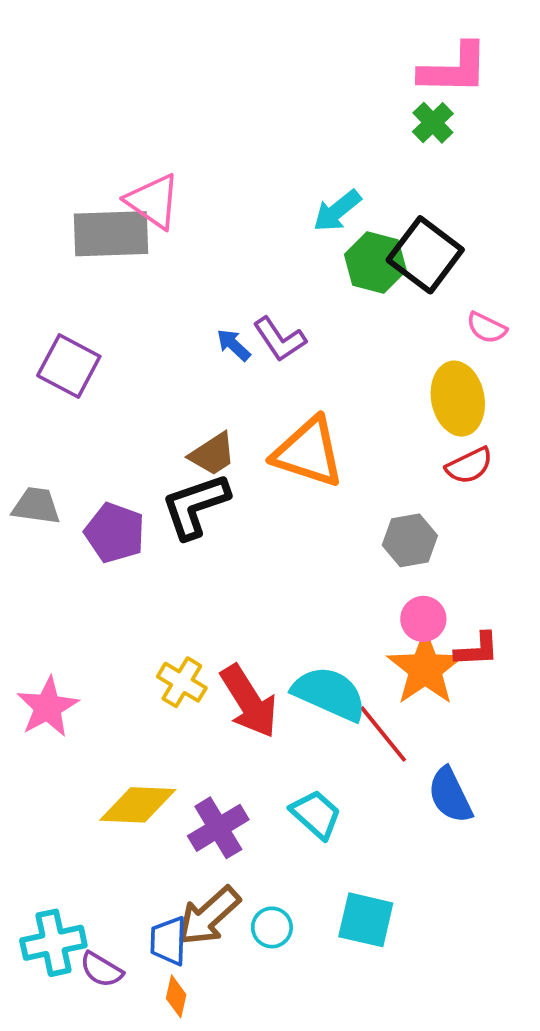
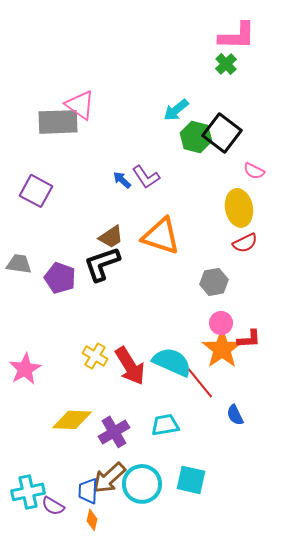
blue semicircle: (450, 795) -> (235, 415), size x0.7
cyan trapezoid: (316, 814) -> (165, 425), turned -52
cyan circle: (272, 927) -> (142, 484), size x1.8

